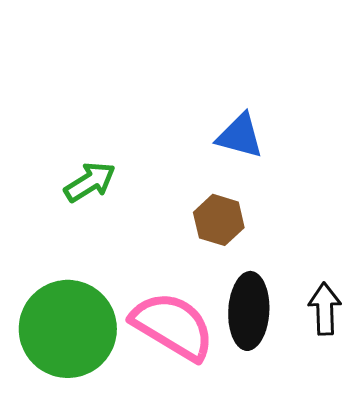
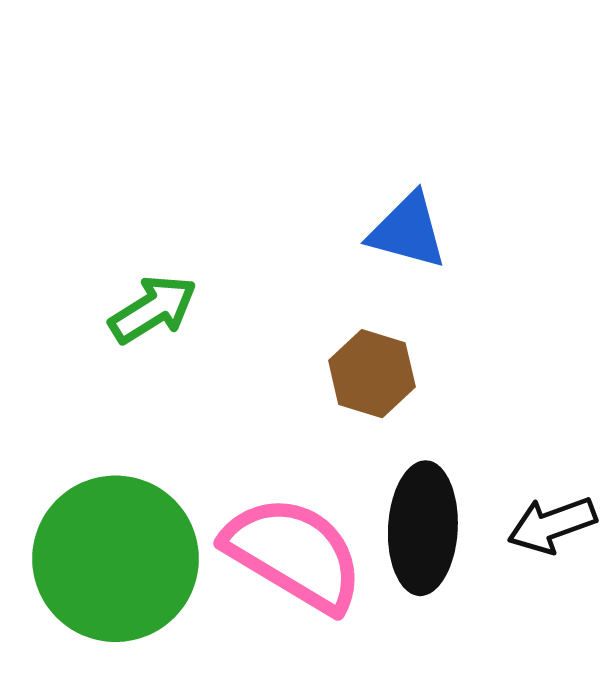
black arrow: (325, 309) -> (552, 525), turned -108

